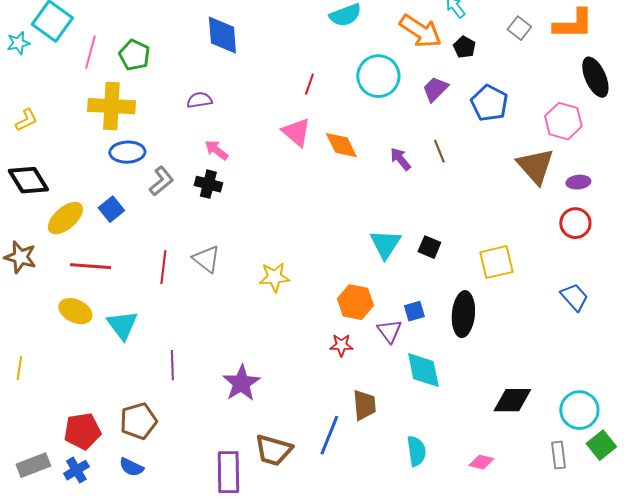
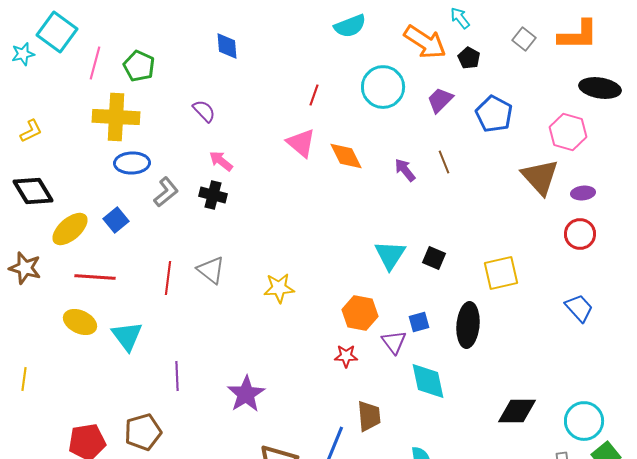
blue diamond: (222, 35) -> (227, 46), size x0.7
black ellipse: (595, 77) -> (600, 88), turned -57
purple semicircle: (199, 100) -> (204, 111), turned 55

